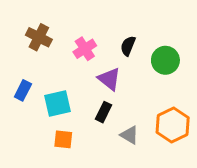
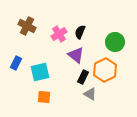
black semicircle: (128, 46) -> (80, 32), moved
black rectangle: (104, 112) -> (83, 77), moved
orange hexagon: (173, 125) -> (105, 70), moved

